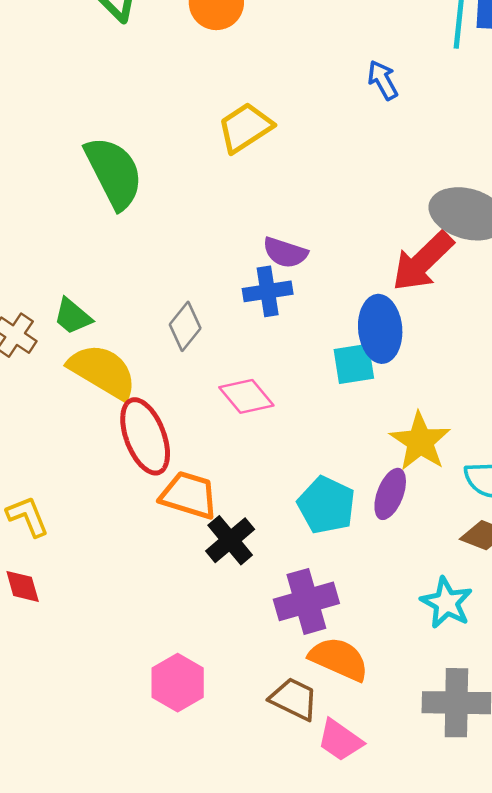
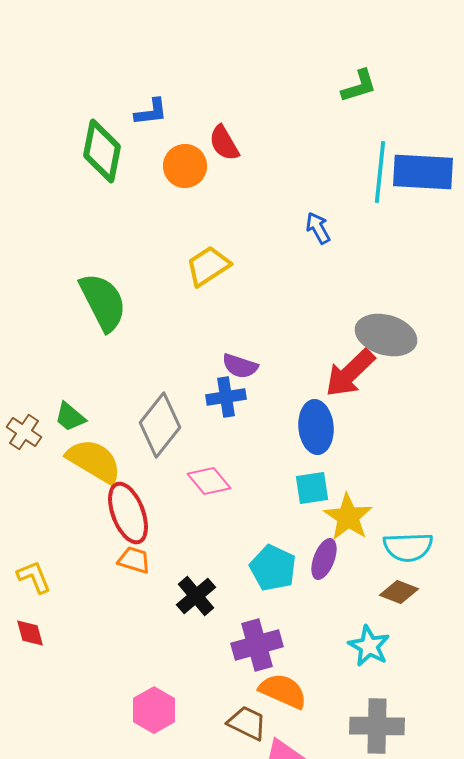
gray diamond: (185, 326) -> (160, 425), size x1.6
cyan square: (354, 364) -> (312, 488), moved
orange trapezoid: (189, 495) -> (134, 560), moved, size x0.7

